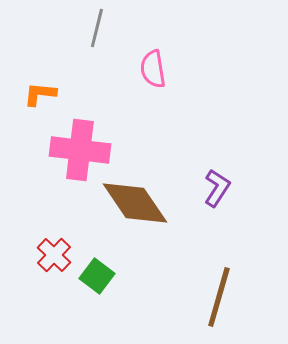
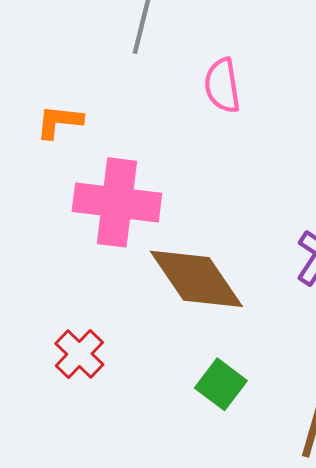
green square: (97, 276) -> (221, 384), moved

